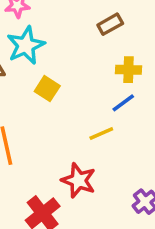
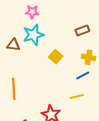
yellow square: (47, 89) -> (56, 57), moved
yellow line: (101, 133) -> (77, 96), moved

